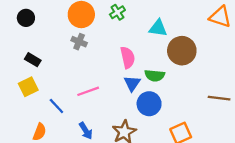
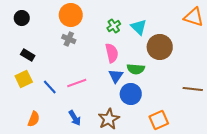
green cross: (117, 12) -> (114, 26), moved
cyan triangle: (158, 28) -> (139, 27), turned 36
blue line: (56, 106) -> (50, 87), moved

